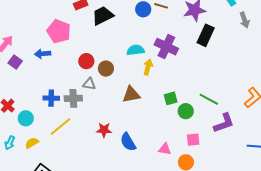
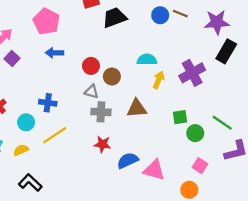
pink pentagon: (59, 31) -> (46, 21), moved
purple cross: (166, 47) -> (192, 73), moved, turned 30
blue arrow: (43, 54) -> (54, 53), moved
gray cross: (73, 98) -> (101, 112), moved
cyan circle: (26, 118) -> (26, 122), moved
pink square: (193, 140) -> (200, 166), turned 32
blue semicircle: (128, 142) -> (128, 160), turned 90
pink triangle: (165, 149) -> (154, 170), moved, size x1.5

